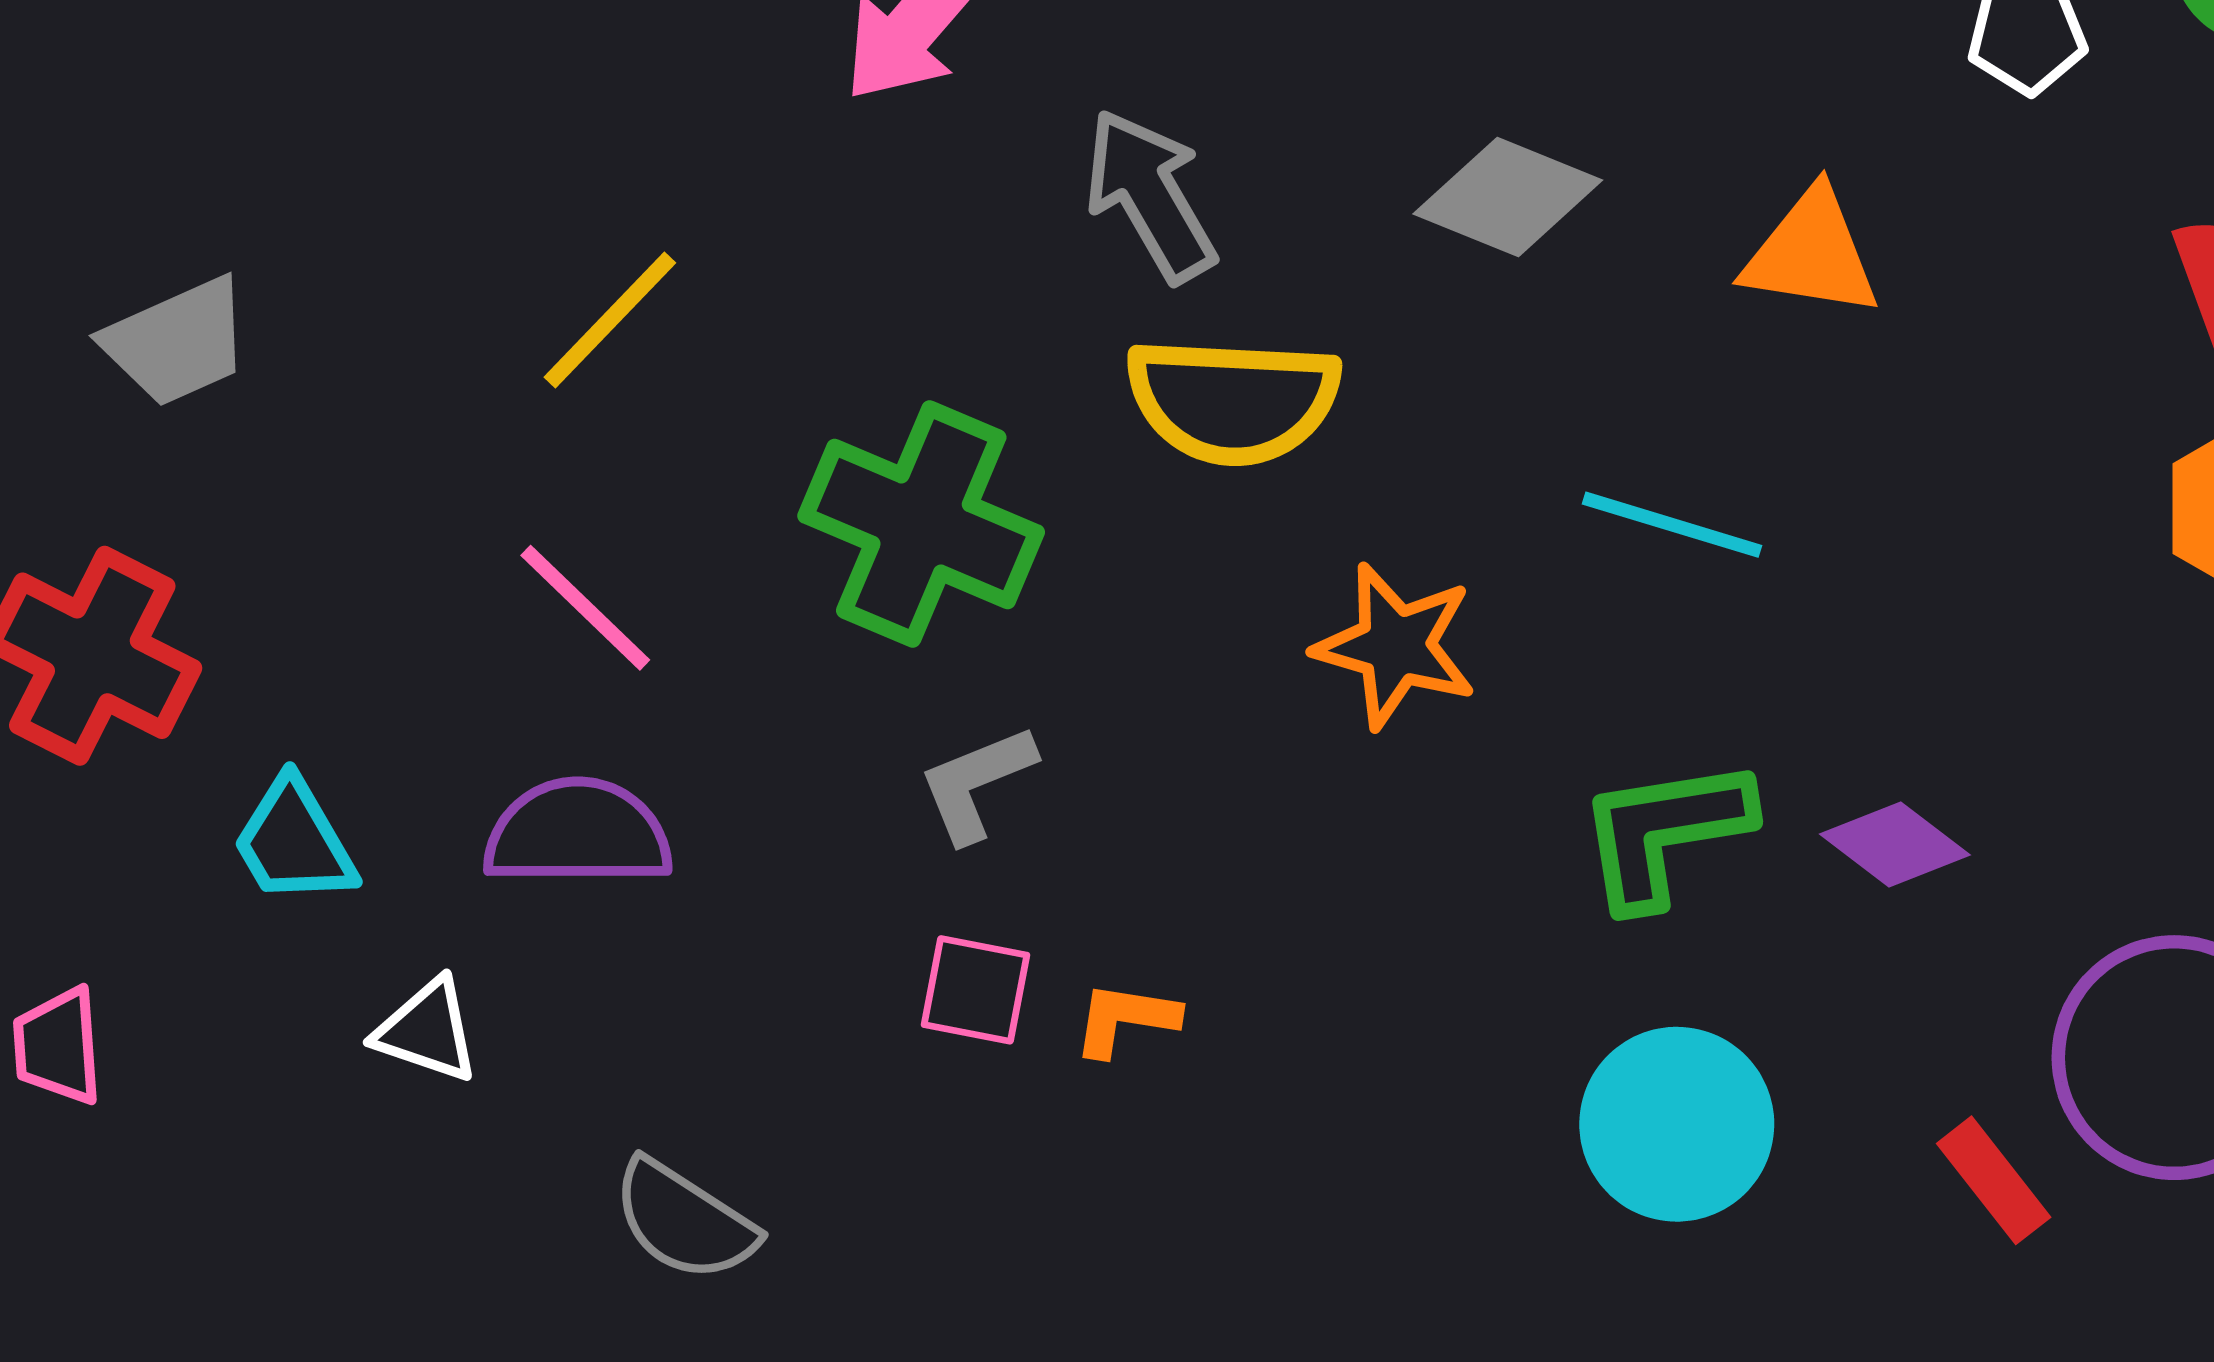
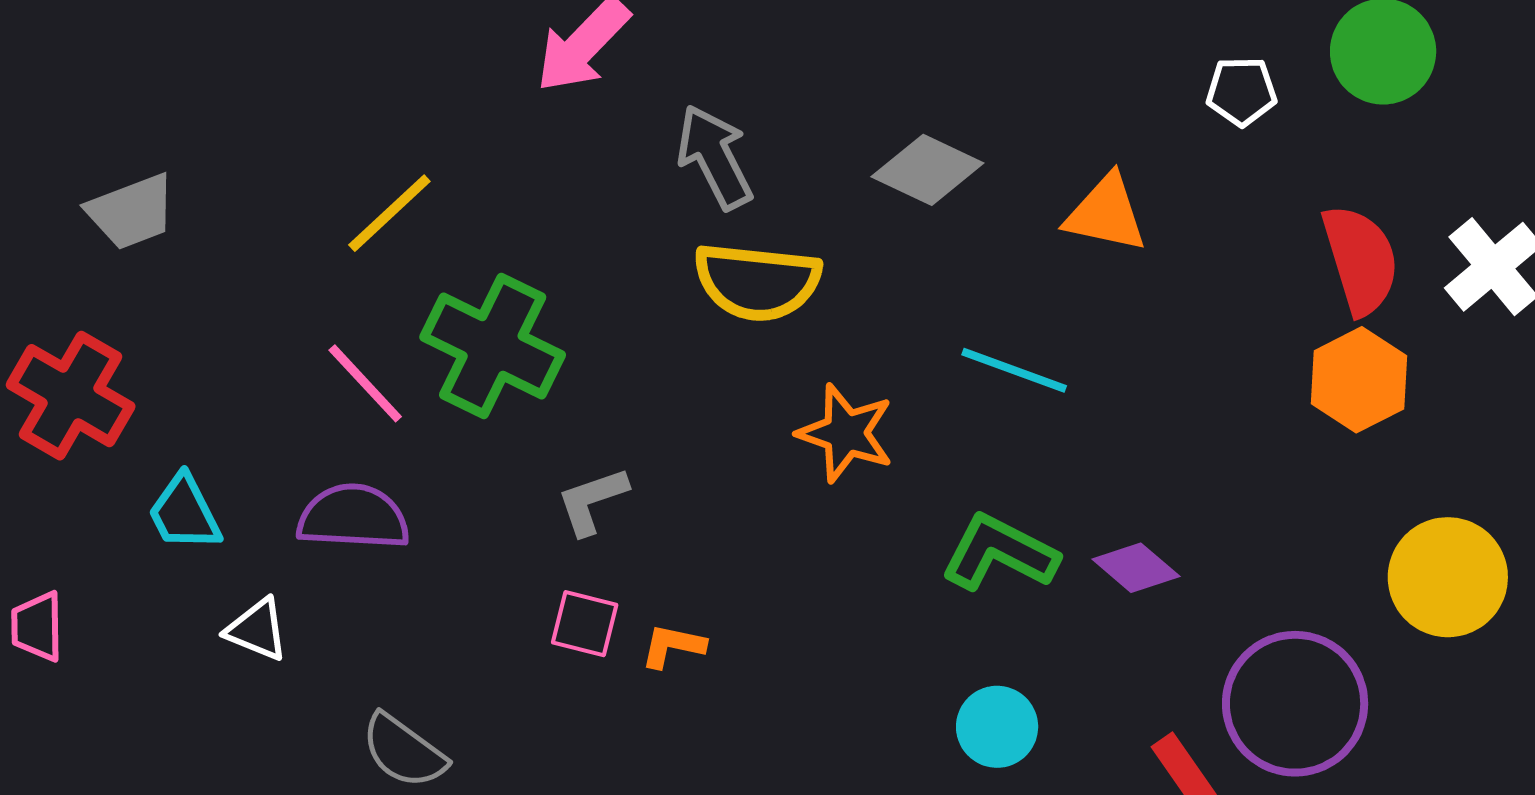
green cross: (921, 524) -> (493, 346), moved
green L-shape: (1664, 832) -> (999, 553), turned 33
cyan circle: (1677, 1124) -> (997, 727), size x0.7

